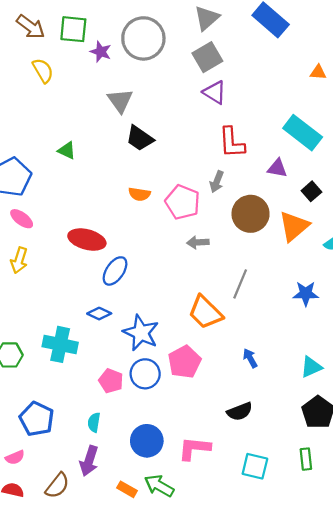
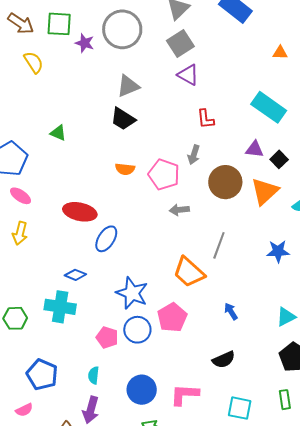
gray triangle: (120, 101) -> (128, 86), moved, turned 45
red L-shape: (232, 143) -> (206, 119), size x0.7
purple triangle: (277, 168) -> (255, 149), moved
blue diamond: (99, 314) -> (75, 275), moved

